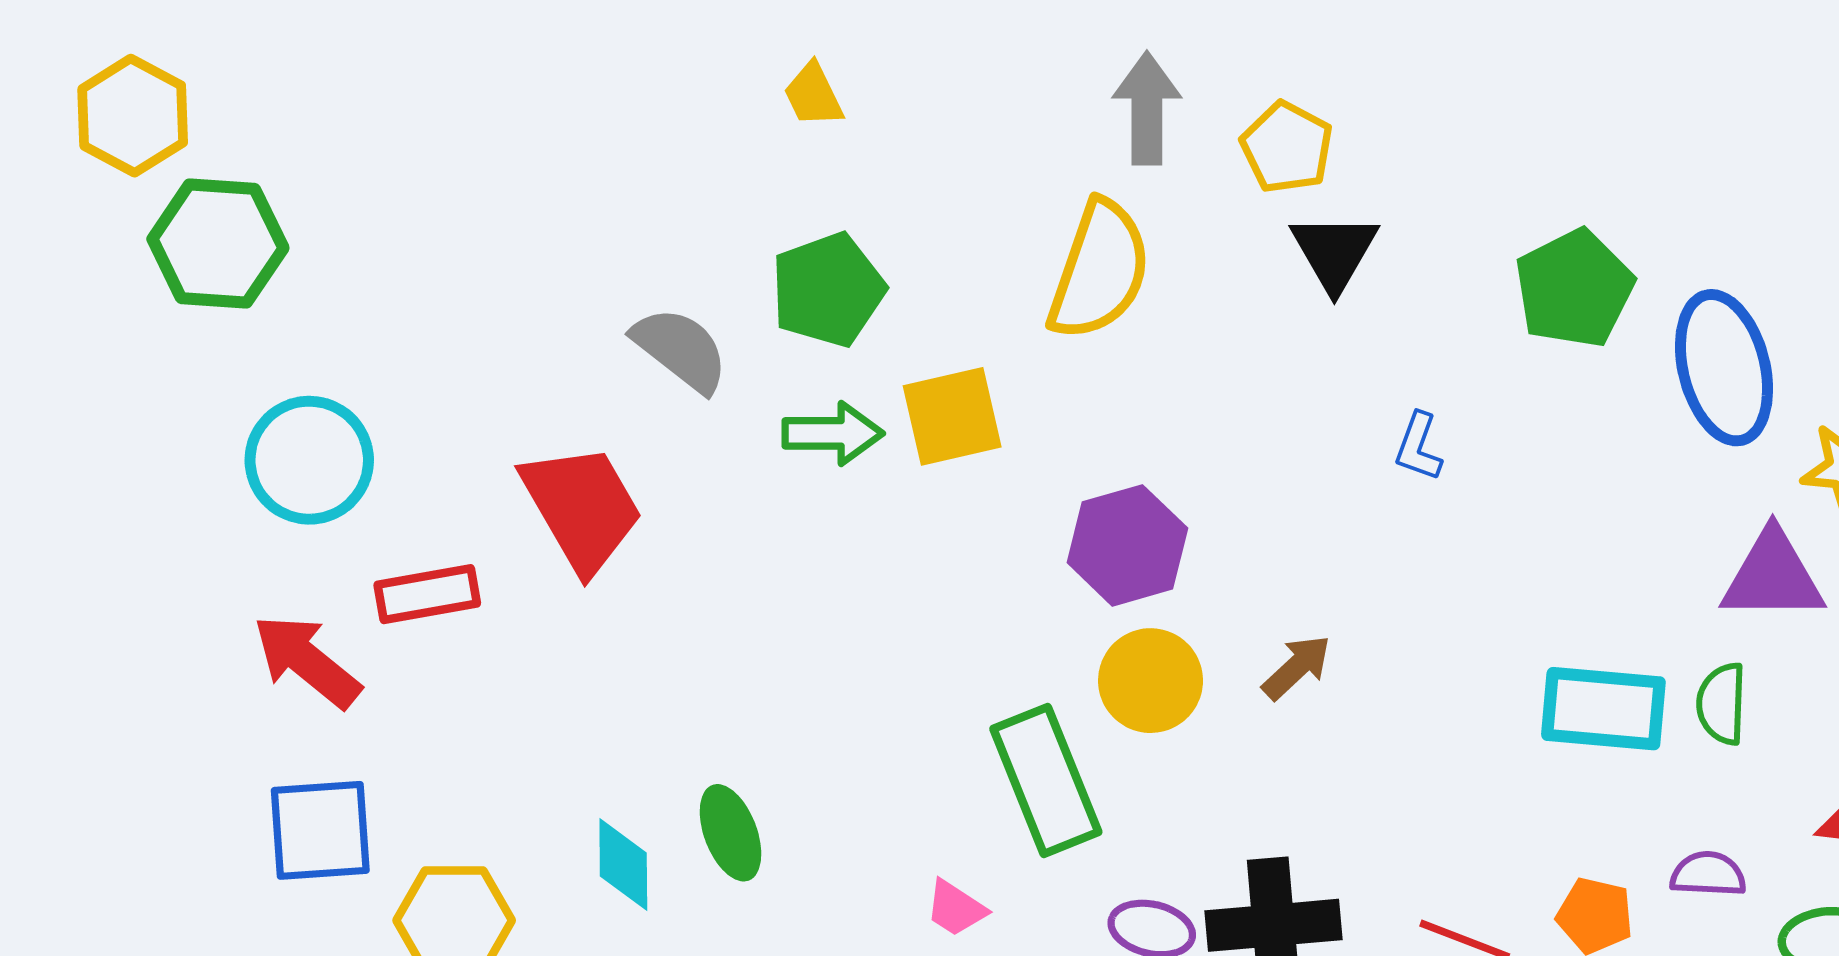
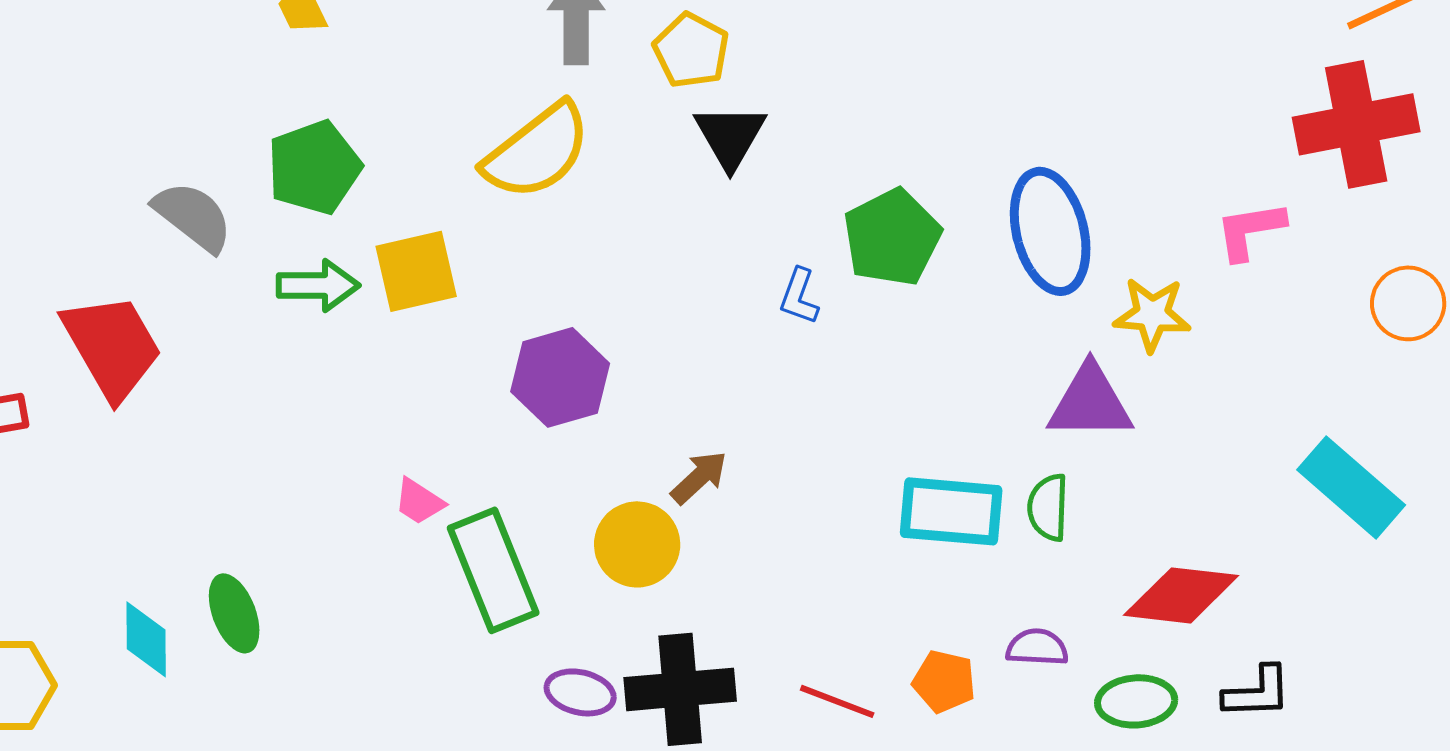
yellow semicircle: (1099, 270) -> (537, 151), turned 33
green pentagon: (1574, 289) -> (892, 237), moved
yellow circle: (1151, 681) -> (637, 544), moved
pink trapezoid: (956, 908) -> (419, 501), moved

